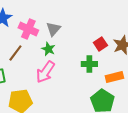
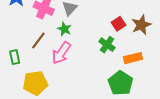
brown line: (15, 53) -> (38, 40), moved
green cross: (89, 64) -> (107, 45), turned 35

